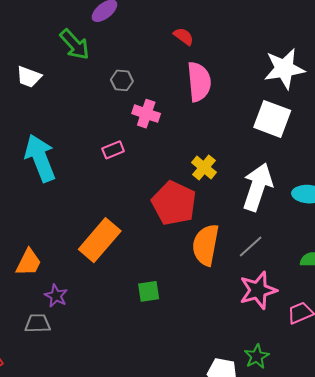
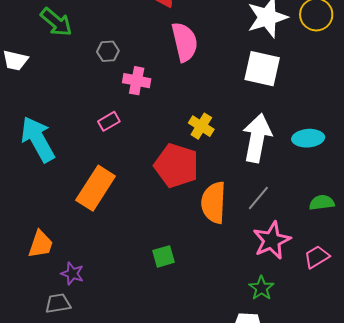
orange rectangle: (100, 240) -> (96, 188), moved
green star: (257, 356) -> (261, 288), moved

